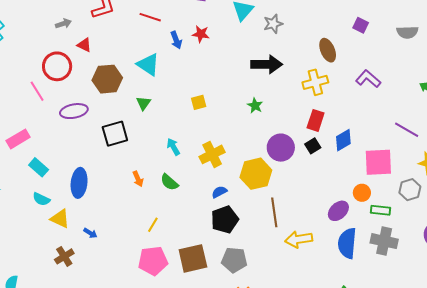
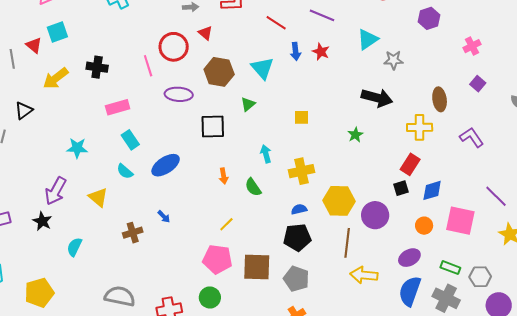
purple circle: (281, 148) -> (375, 215), moved
blue ellipse: (79, 183) -> (166, 165), turned 36
gray hexagon: (410, 190) -> (480, 277), moved
orange circle: (362, 193) -> (424, 226), moved
yellow triangle: (60, 219) -> (98, 197), moved

